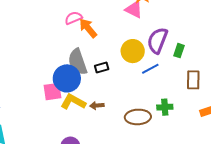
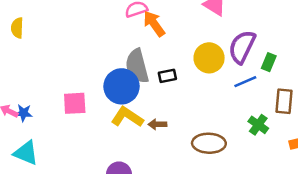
blue line: (150, 69) -> (245, 82), moved
pink square: (53, 92) -> (75, 103), moved
green cross: (165, 107) -> (258, 125), moved, turned 35

